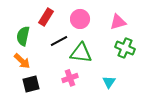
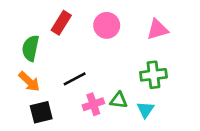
black line: (59, 41) -> (75, 79), moved
green cross: (125, 48) -> (153, 75), moved, turned -30
green triangle: (81, 53) -> (119, 100), moved, size x0.6

